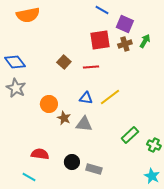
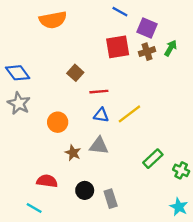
orange semicircle: (28, 15) -> (53, 20), moved
red line: (91, 67) -> (99, 92), moved
brown star: (64, 118) -> (73, 153), moved
gray rectangle: (94, 169) -> (111, 199), turned 56

